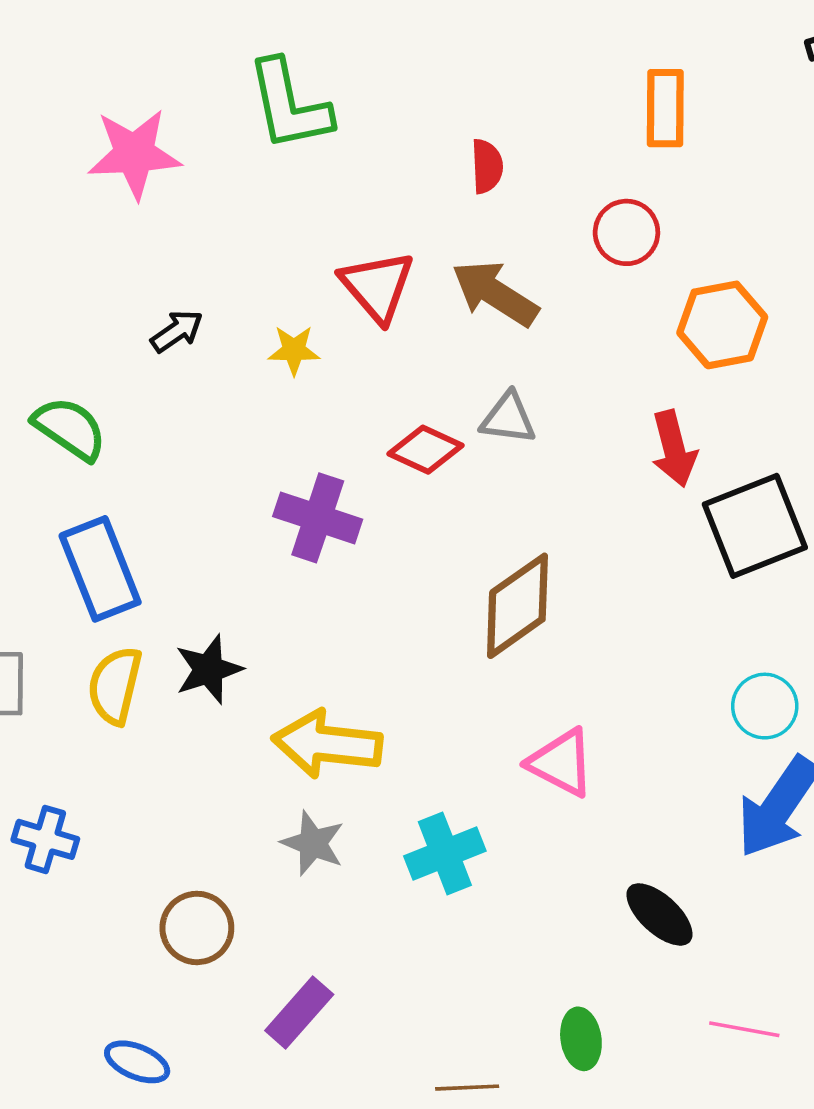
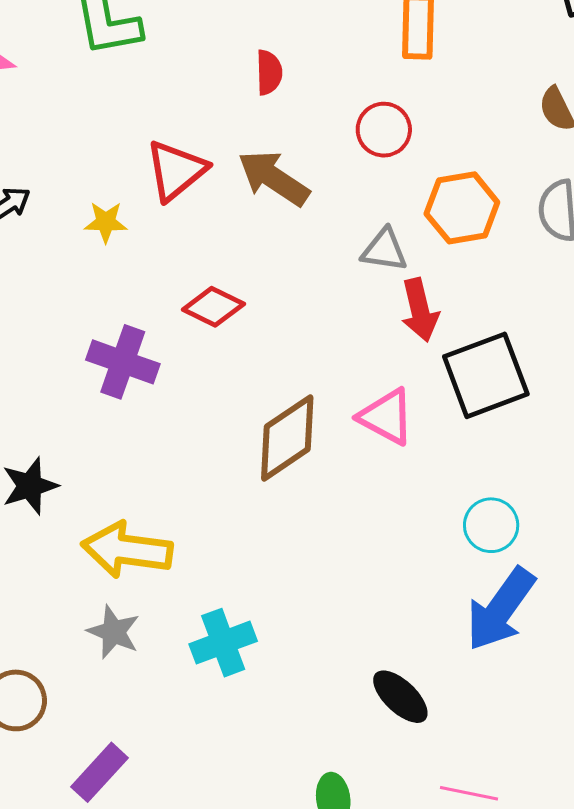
red triangle: (377, 286) -> (176, 170), turned 30
gray triangle: (508, 418) -> (384, 250), moved
pink triangle: (561, 763) -> (386, 417), moved

